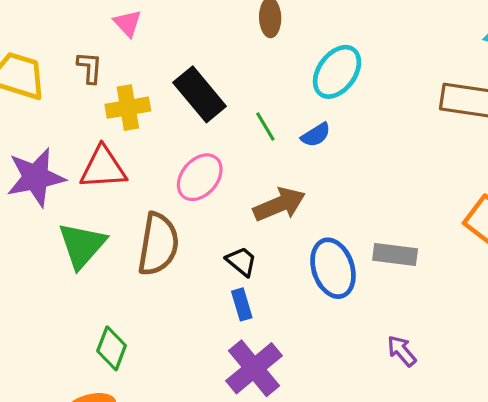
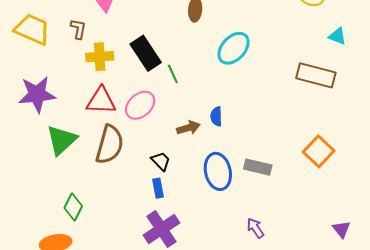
green line: (265, 126) -> (173, 74), moved
blue semicircle: (316, 135) -> (216, 116), moved, turned 114
red triangle: (103, 168) -> (101, 101), moved
brown arrow: (279, 204) -> (188, 128), size x0.7

